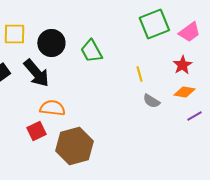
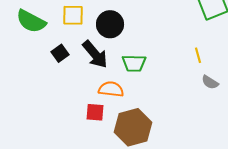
green trapezoid: (91, 51) -> (134, 63), moved, turned -60
red square: (36, 131) -> (95, 112), turned 30

